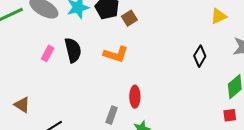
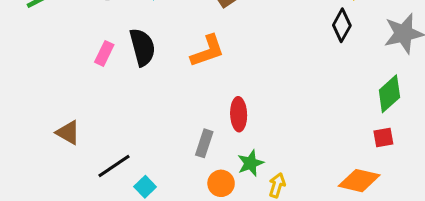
orange L-shape: (116, 54) -> (207, 51), turned -35
black diamond: (200, 56) -> (342, 25), moved

